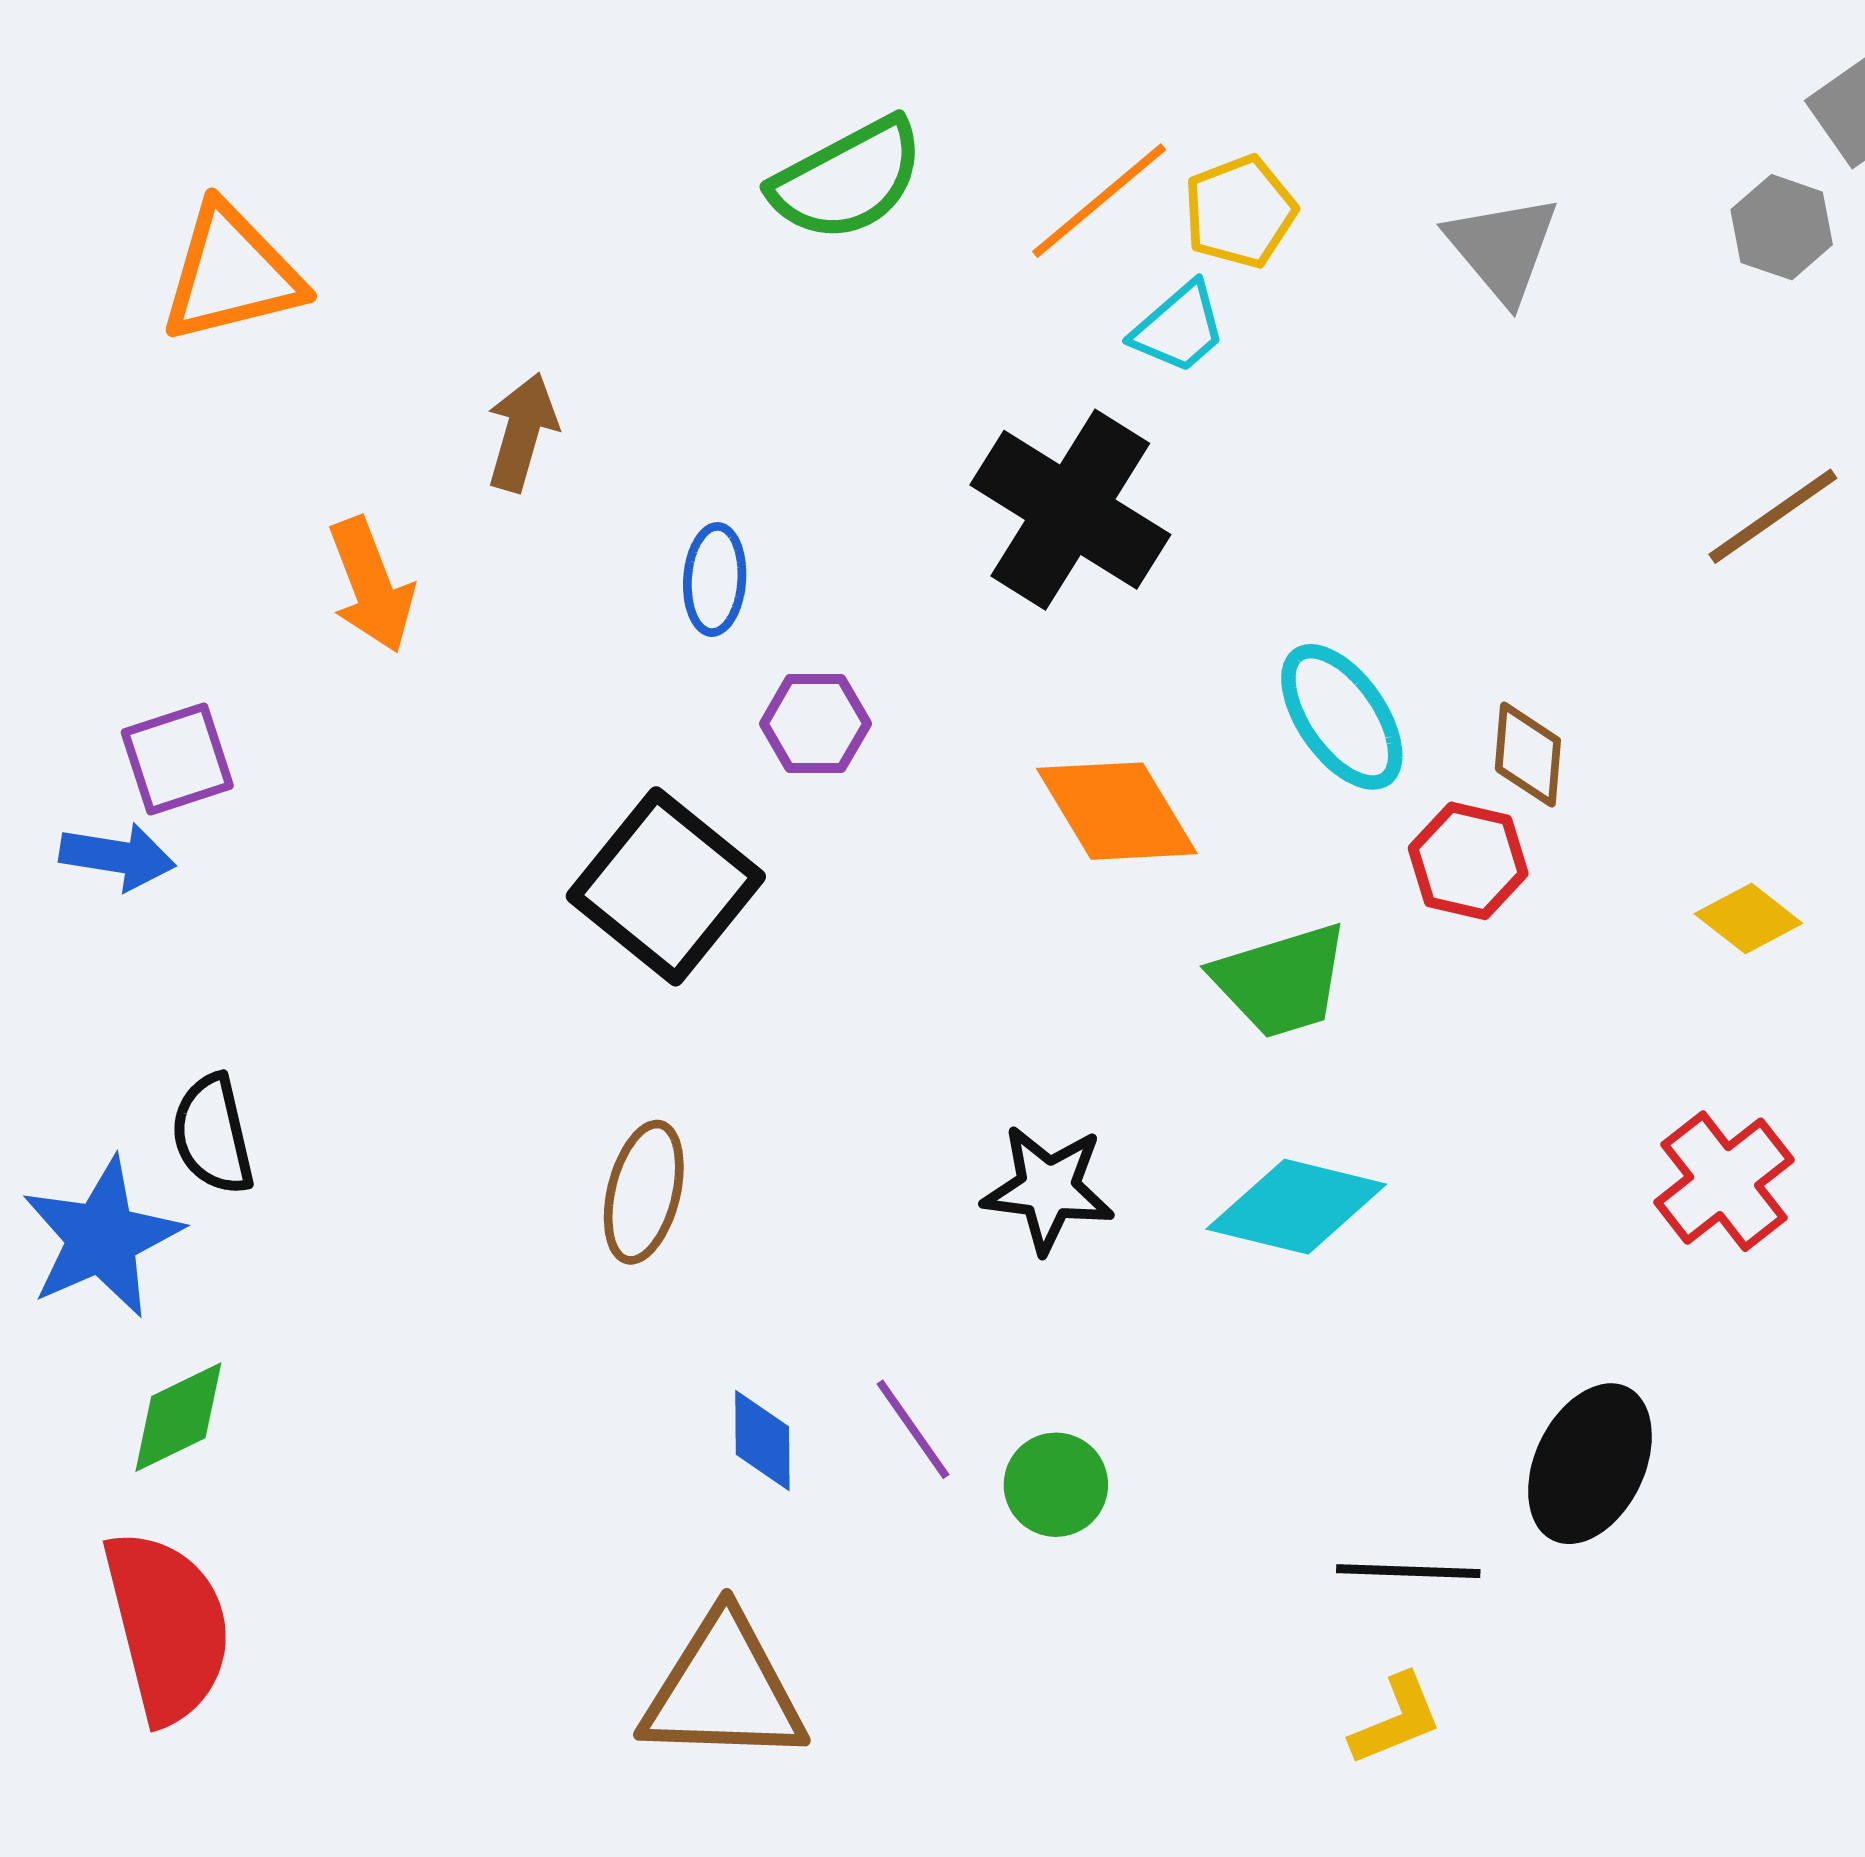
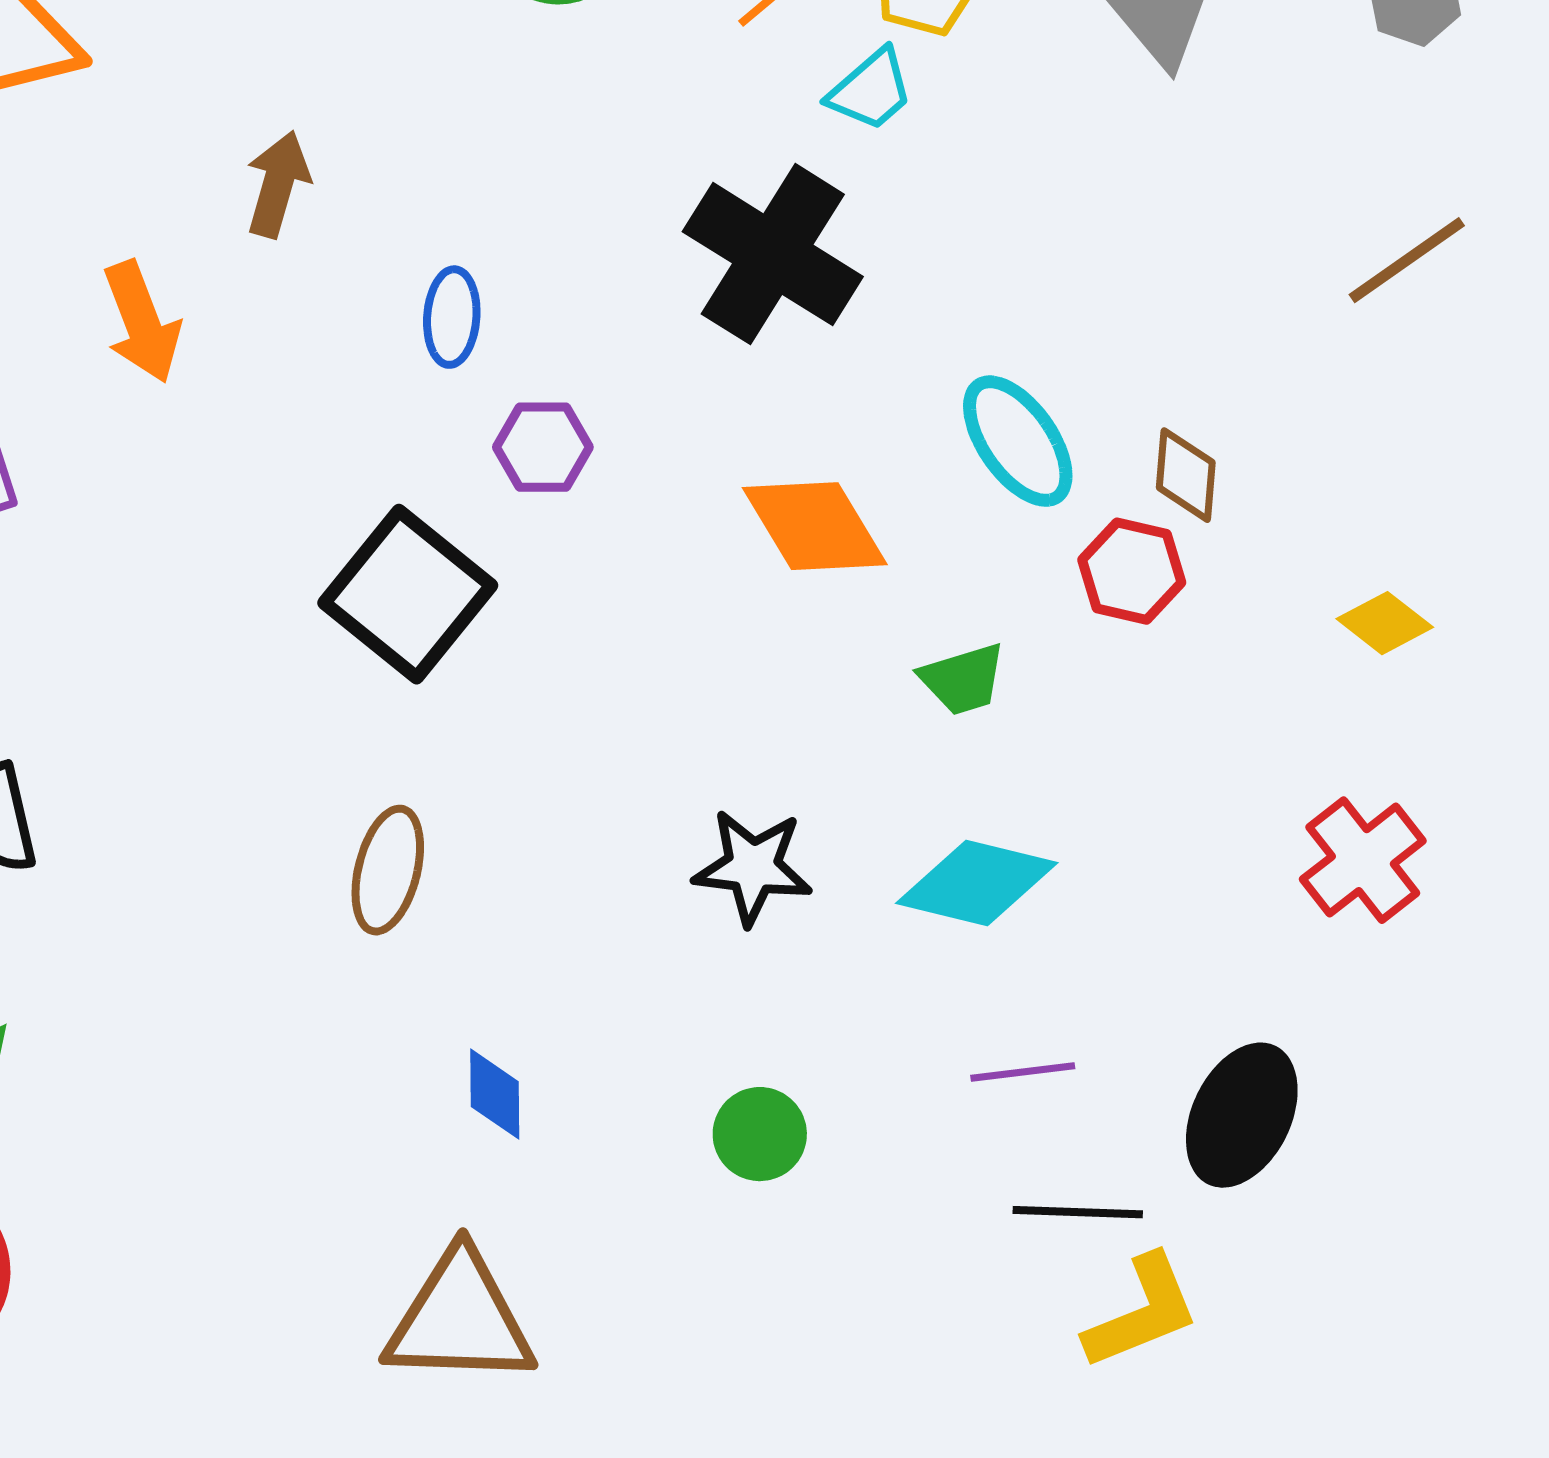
green trapezoid: (1281, 981) -> (963, 679), size x0.7
purple line: (913, 1429) -> (1023, 1072), moved, turned -62
yellow L-shape: (1396, 1720) -> (1142, 1312), moved, size x1.4

